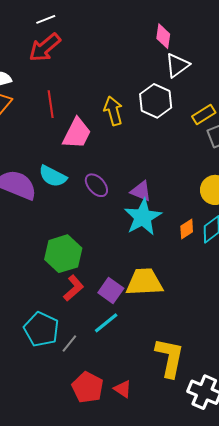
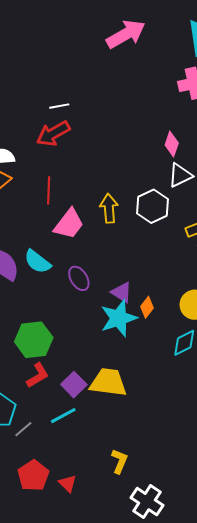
orange diamond: (187, 229) -> (147, 307), moved, turned -30
yellow L-shape: (170, 358) -> (119, 461), size x0.6

